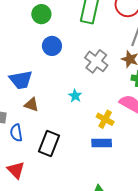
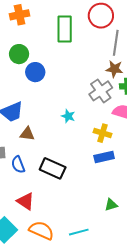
green circle: (41, 14) -> (19, 54), moved
gray cross: (96, 61) -> (101, 91), moved, turned 30
black rectangle: (49, 144) -> (53, 168), turned -75

